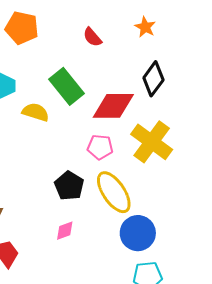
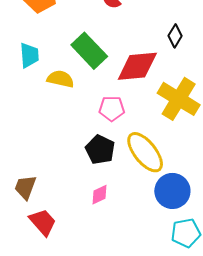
black diamond: (153, 79) -> (175, 36), size x0.7
pink pentagon: (100, 147) -> (112, 109), moved

